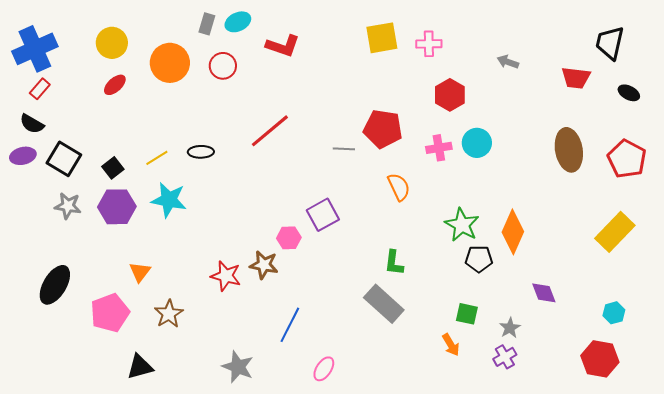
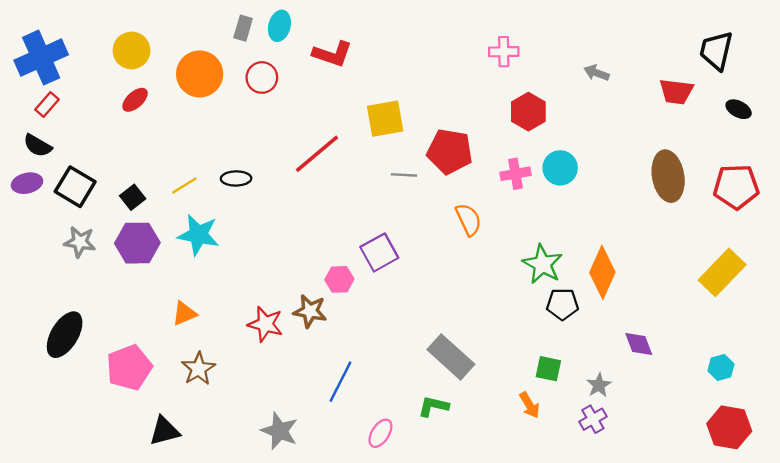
cyan ellipse: (238, 22) -> (279, 26), turned -50
yellow square: (382, 38) -> (385, 119), moved
red pentagon: (627, 159) -> (736, 187), turned -30
green L-shape: (394, 263) -> (433, 406), moved, turned 96
orange triangle: (140, 272) -> (184, 314), moved, turned 30
red hexagon: (600, 359) -> (729, 427), moved

